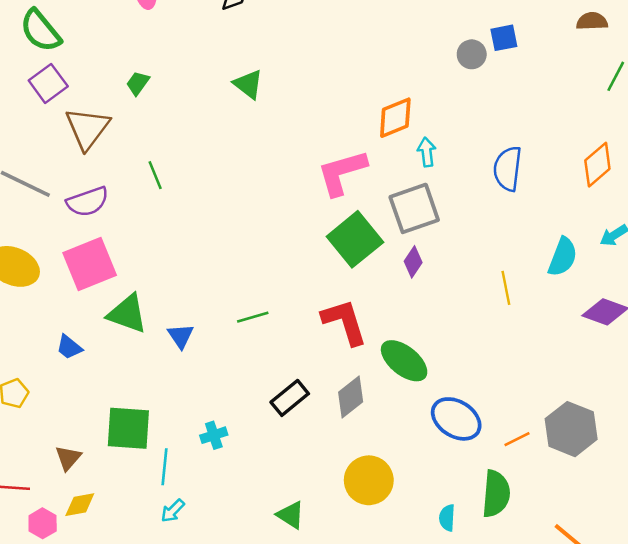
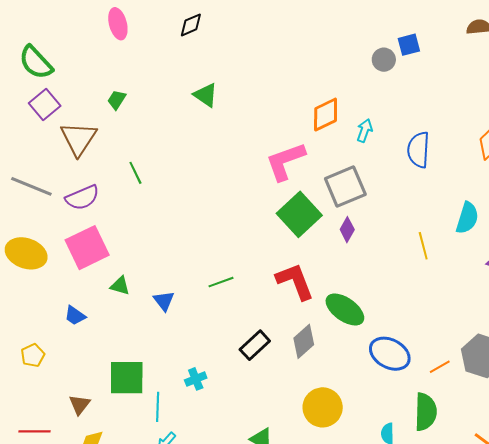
cyan arrow: (427, 152) -> (365, 131), moved, turned 30
green triangle: (127, 314) -> (120, 286), size x0.6

